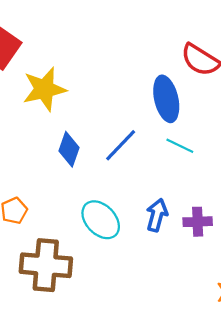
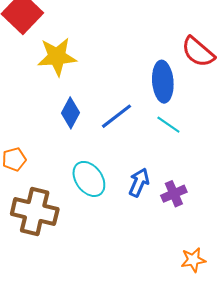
purple cross: (198, 222) -> (174, 194), turned -30

